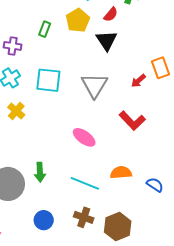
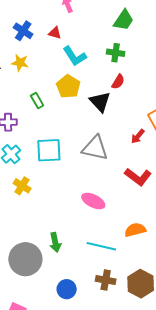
red semicircle: (111, 15) -> (118, 82), moved
green rectangle: (45, 29) -> (37, 100), turned -42
gray triangle: (94, 85) -> (95, 148), turned -40

